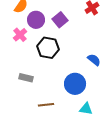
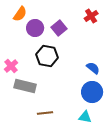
pink cross: (20, 35) -> (11, 66), moved
gray rectangle: (26, 78) -> (25, 86), size x1.5
blue circle: (75, 84) -> (92, 92), moved

